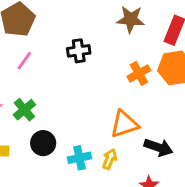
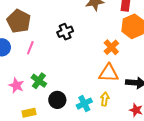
orange cross: (139, 73) -> (111, 47), moved
orange triangle: (124, 124) -> (109, 73), turned 35

